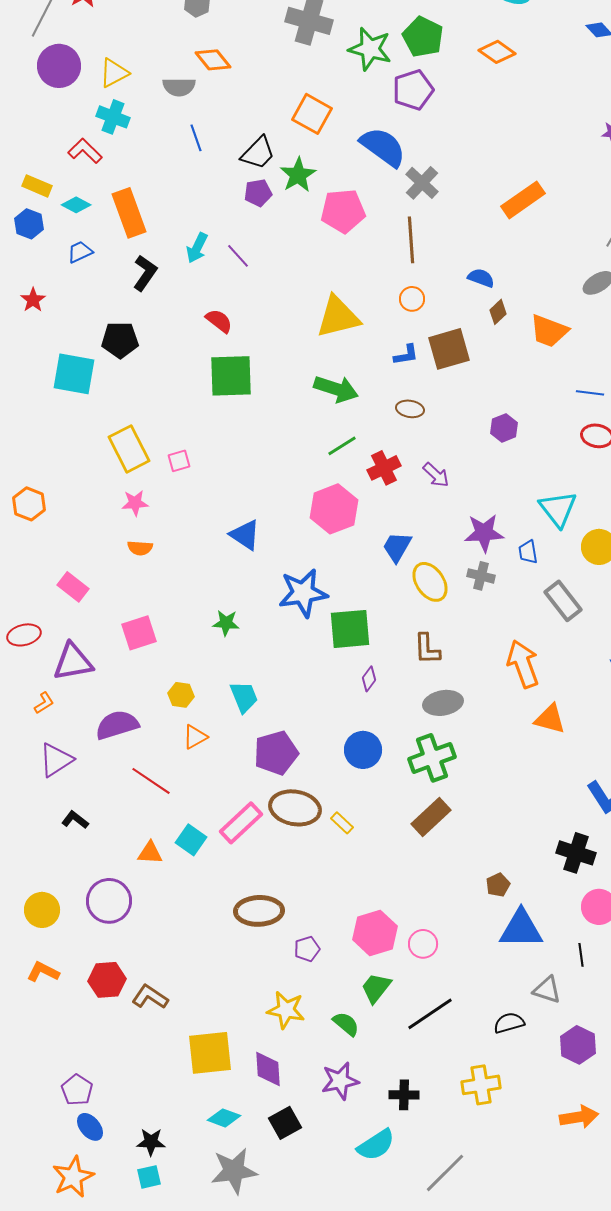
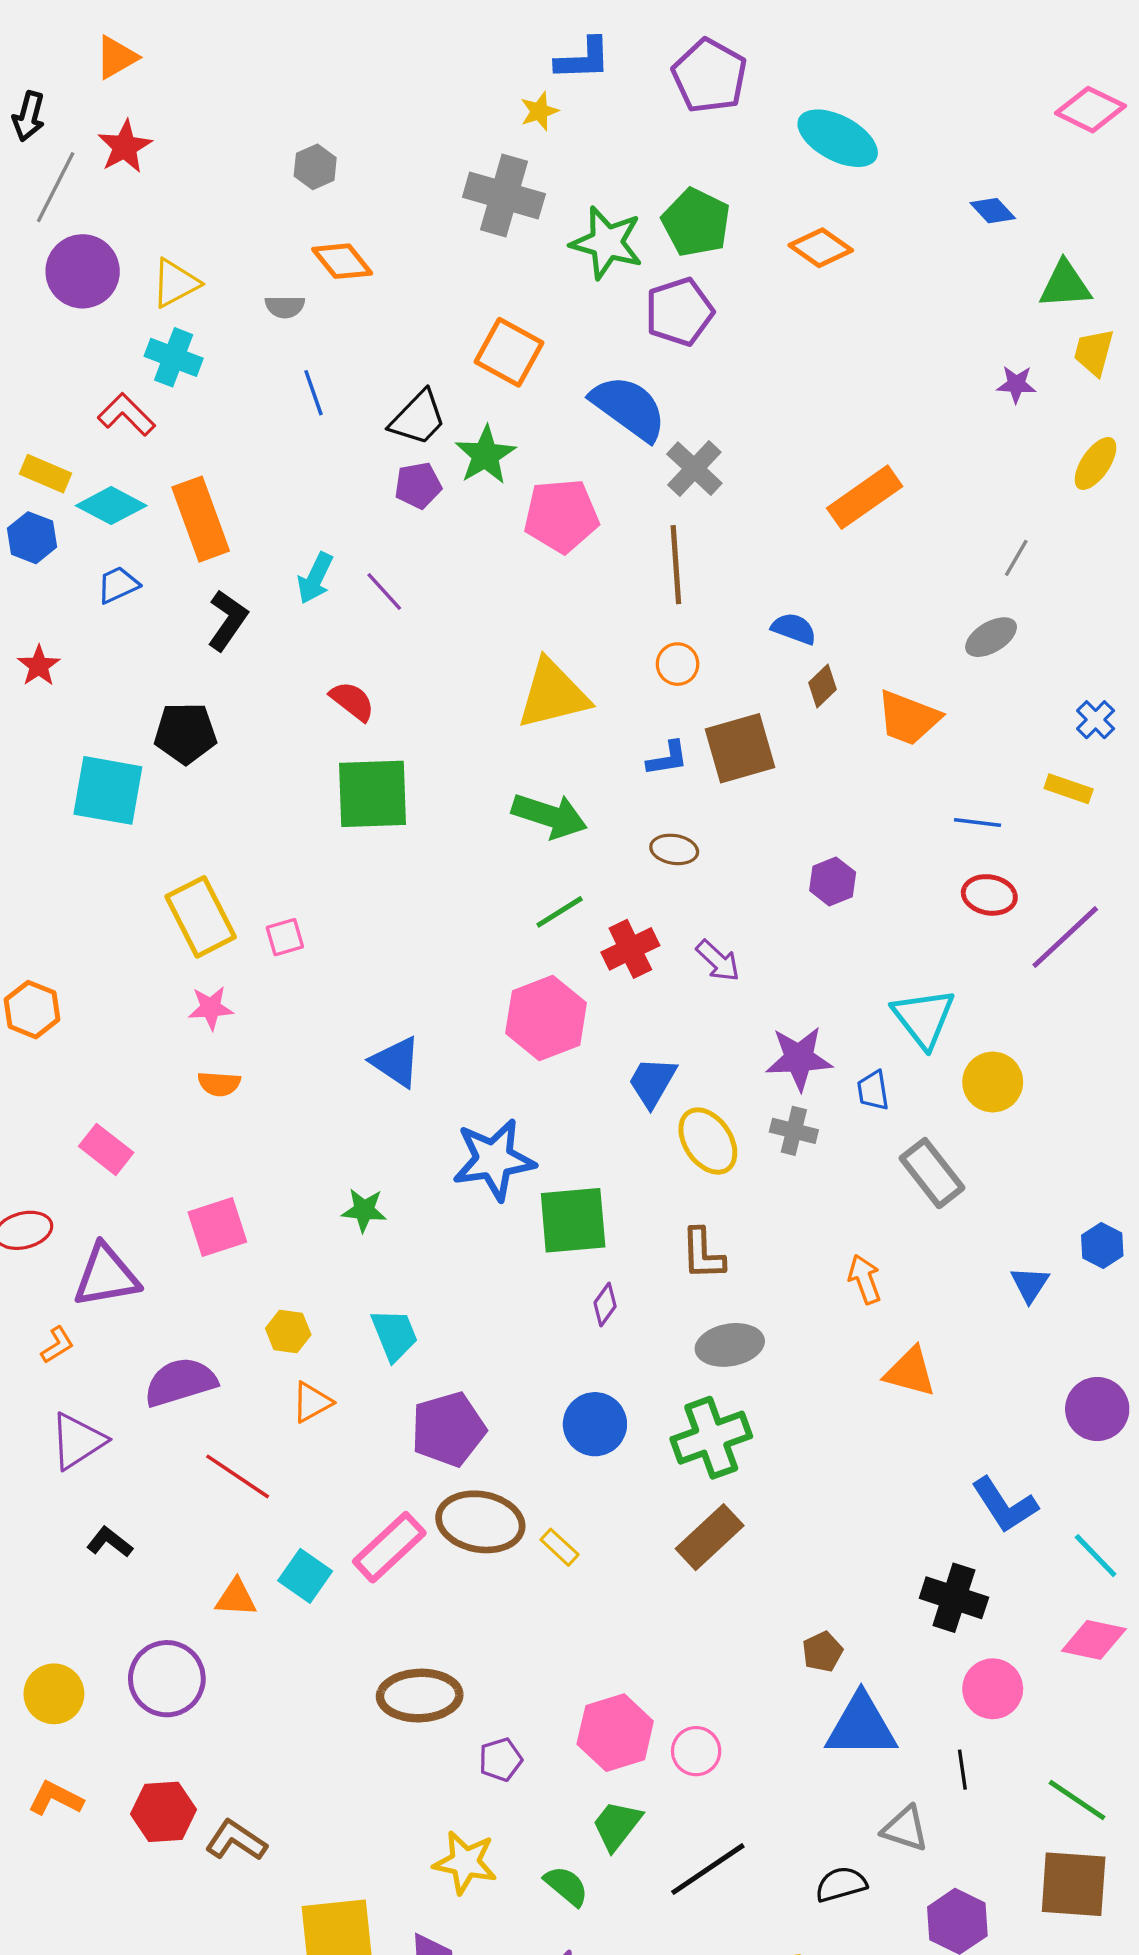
gray semicircle: (179, 87) -> (285, 307), size x0.7
cyan diamond: (76, 205) -> (111, 506), size x1.4
orange arrow: (523, 664) -> (865, 1279), size x0.6

